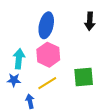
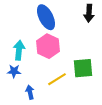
blue ellipse: (46, 25) -> (46, 17), turned -40
yellow line: (47, 83) -> (57, 79), moved

